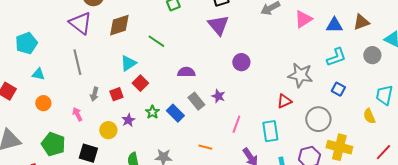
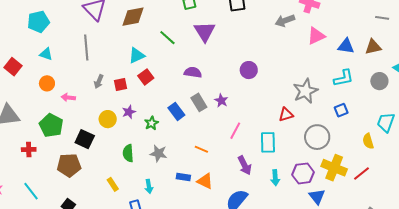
purple triangle: (218, 25) -> (205, 32), moved
gray star: (300, 75) -> (305, 91), turned 30
blue square: (338, 89) -> (341, 110), turned 32
green star: (152, 112) -> (152, 123), moved
pink arrow: (77, 114) -> (68, 97), moved, turned -64
red line: (383, 152) -> (362, 174), moved

